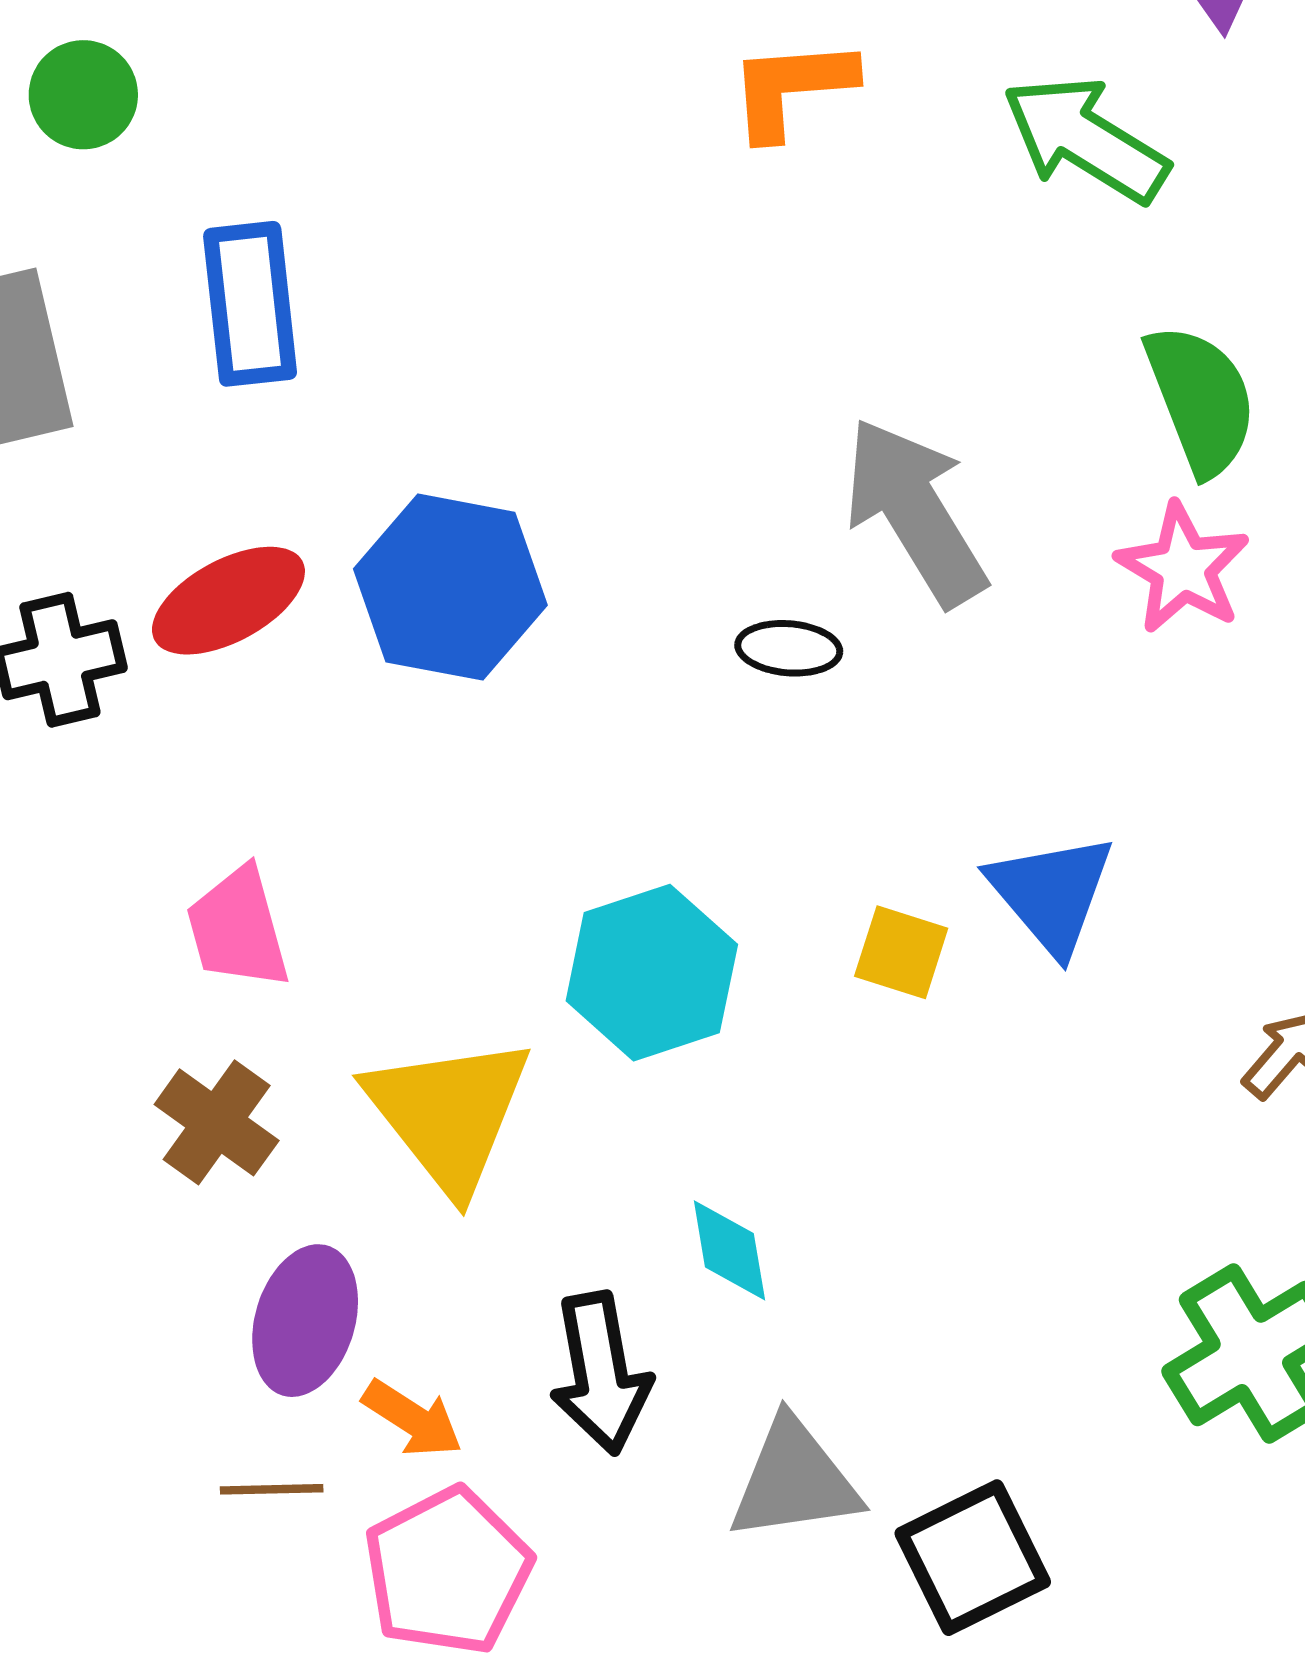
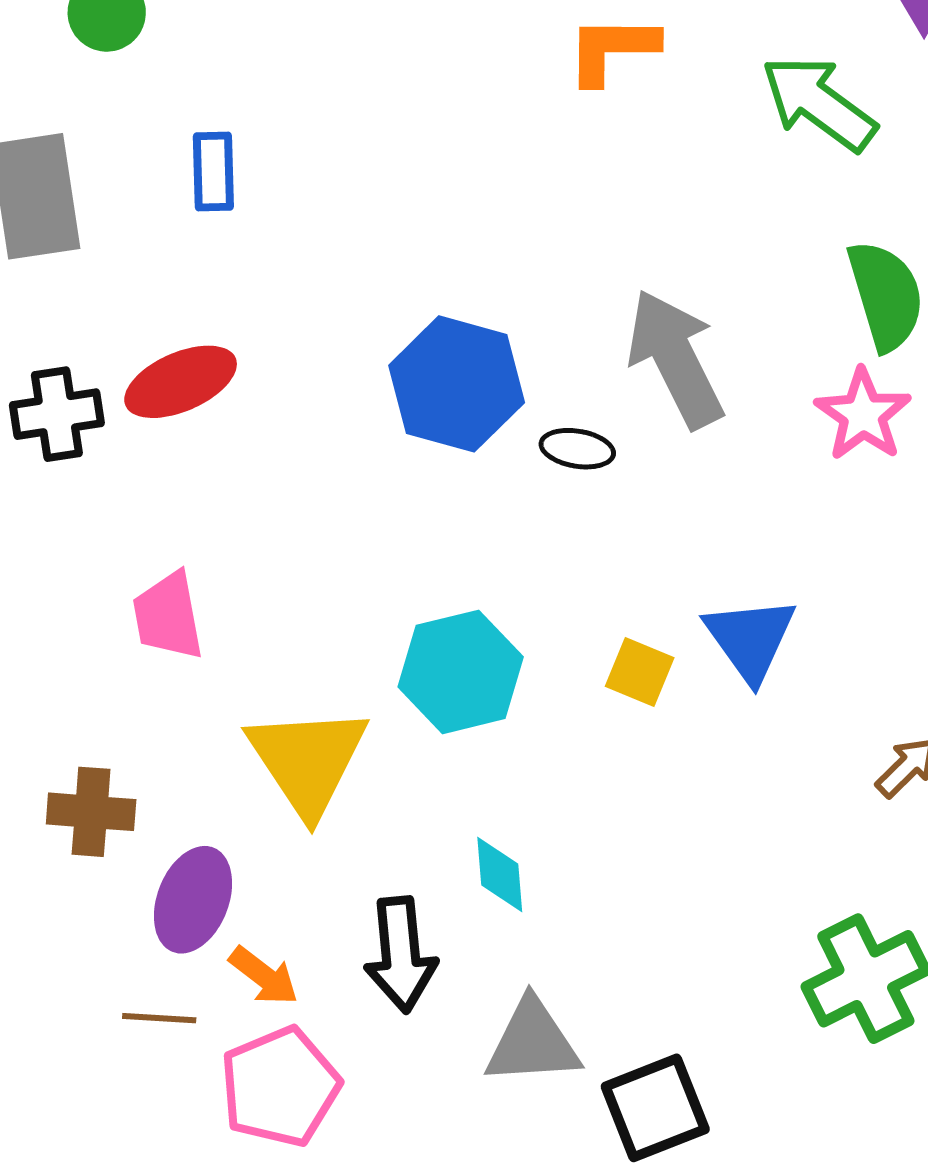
blue rectangle: (250, 304) -> (213, 171), size x0.7
blue hexagon: (450, 587) -> (457, 384), moved
brown cross: (217, 1122) -> (91, 812), moved, turned -36

